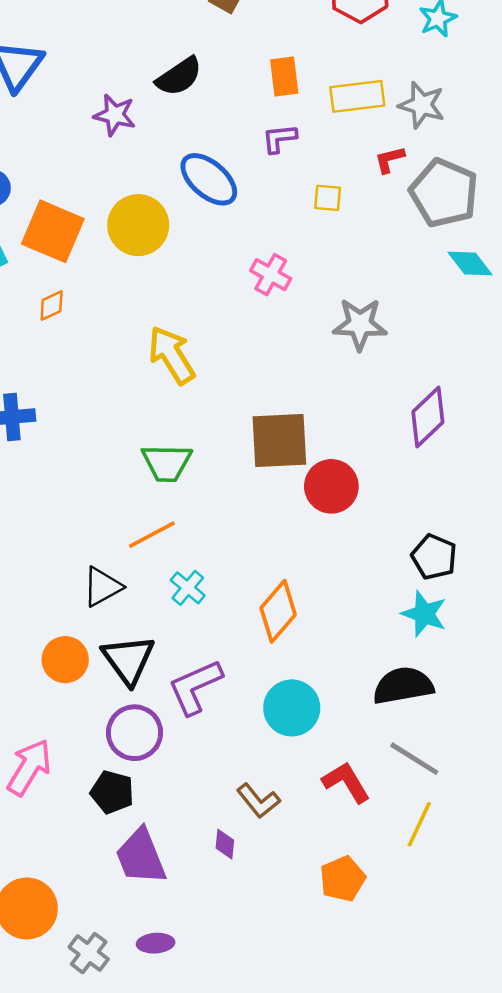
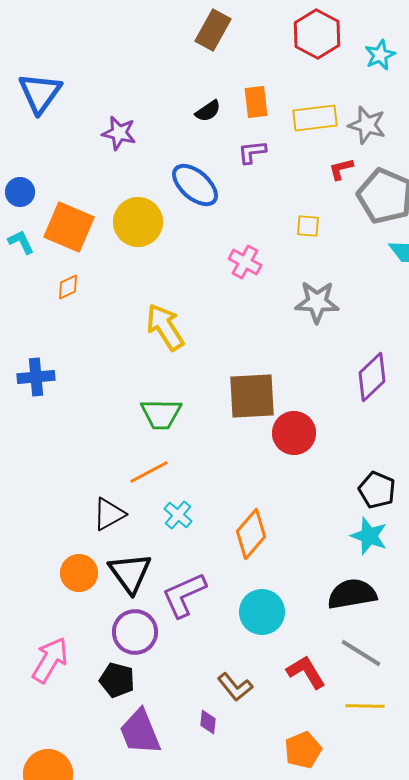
black semicircle: (179, 77) -> (208, 111), moved, size x0.7
yellow square: (328, 198) -> (308, 226), moved
yellow line: (419, 824) -> (365, 706), turned 66

